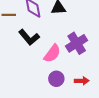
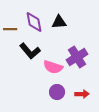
pink semicircle: (52, 53) -> (53, 67), turned 72

